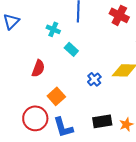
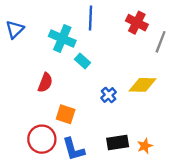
cyan cross: (53, 29) -> (62, 38), size x1.6
orange square: (56, 96) -> (66, 114), turned -30

